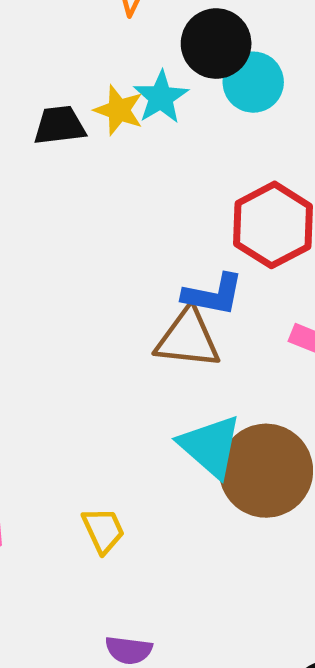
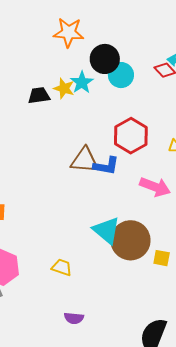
brown triangle: (188, 338) -> (85, 160), moved
yellow trapezoid: (103, 530) -> (62, 267), turned -45

